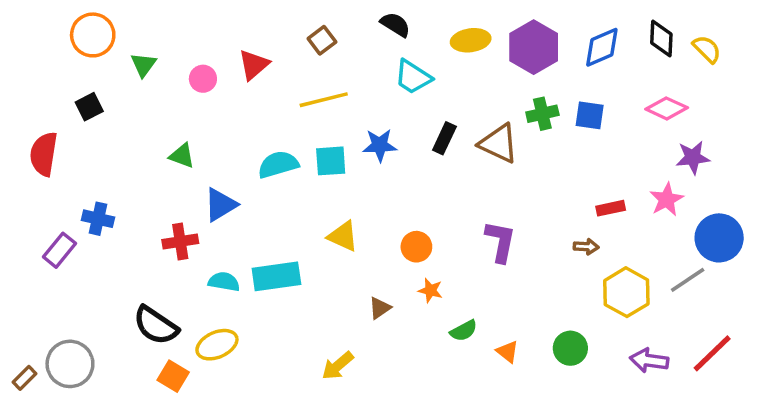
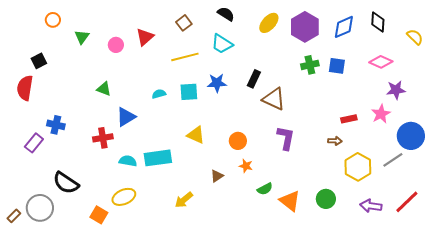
orange circle: (93, 35) -> (53, 20), size x0.6
yellow ellipse: (471, 40) -> (269, 23), turned -40
yellow semicircle: (707, 49) -> (415, 37), moved
cyan trapezoid: (413, 77) -> (222, 44), moved
black square: (89, 107) -> (39, 61), moved
brown triangle: (499, 143) -> (274, 99), moved
cyan semicircle: (278, 164) -> (159, 94), size x0.6
black semicircle: (156, 325) -> (66, 183), moved
orange triangle: (507, 352) -> (290, 201), size x1.6
yellow arrow: (338, 366) -> (184, 200), moved

